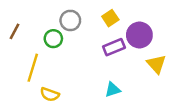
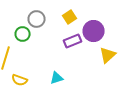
yellow triangle: (156, 64) -> (108, 55), turned 30
cyan triangle: (113, 90) -> (57, 78), moved

